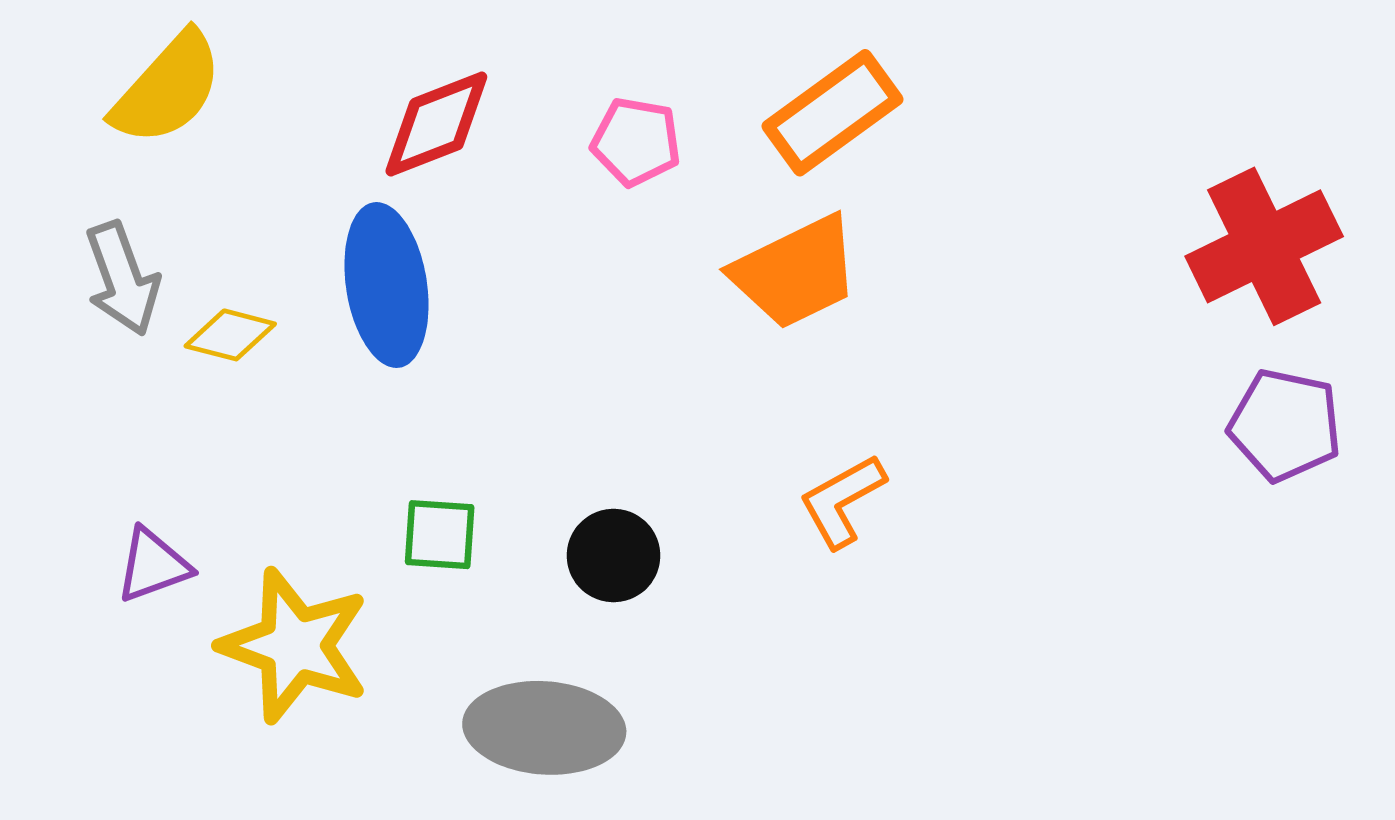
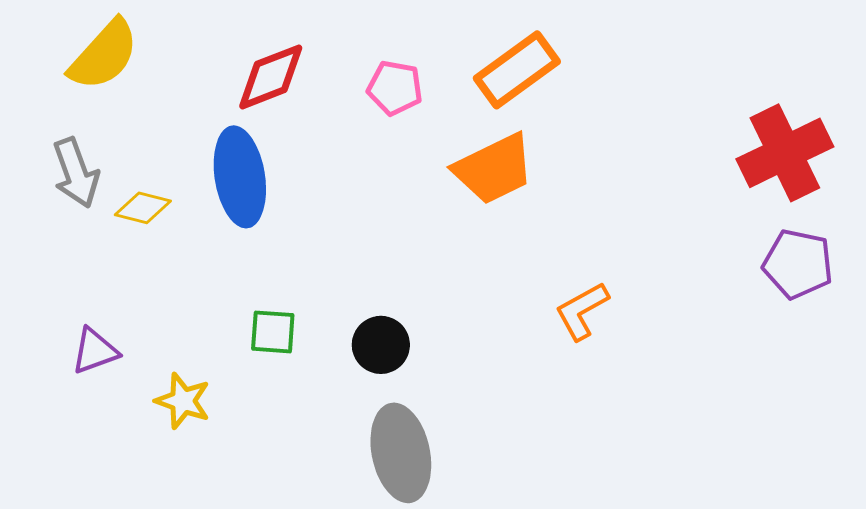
orange L-shape: (842, 501) -> (582, 311), moved
yellow star: (295, 646) -> (183, 401), size x0.6
gray ellipse: (544, 728) -> (401, 453), moved, turned 74

